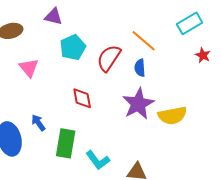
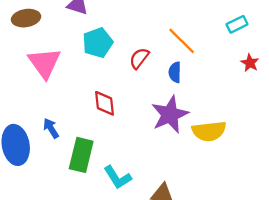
cyan rectangle: (190, 23) -> (237, 24), size x0.7
red semicircle: (109, 58) -> (139, 58), size x0.7
pink triangle: (29, 68) -> (44, 63), size x1.4

